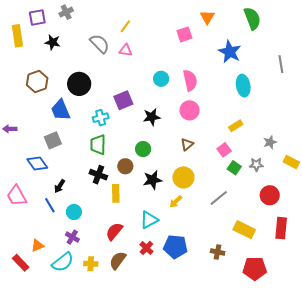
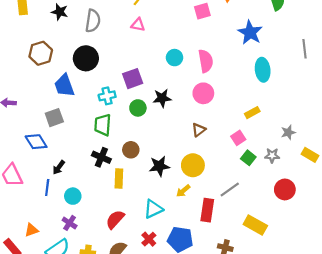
gray semicircle: (100, 44) -> (93, 21), moved, turned 50
green circle: (143, 149) -> (138, 108), moved
blue line: (50, 205) -> (47, 188), turned 35
red rectangle: (281, 228) -> (207, 210), moved

